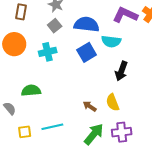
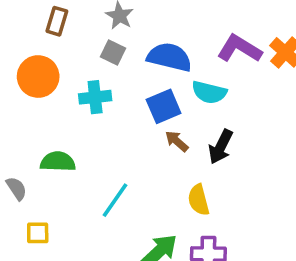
gray square: (55, 26) -> (113, 52), turned -32
brown arrow: (90, 106) -> (177, 141), moved
cyan line: (52, 127) -> (115, 200), moved, turned -50

